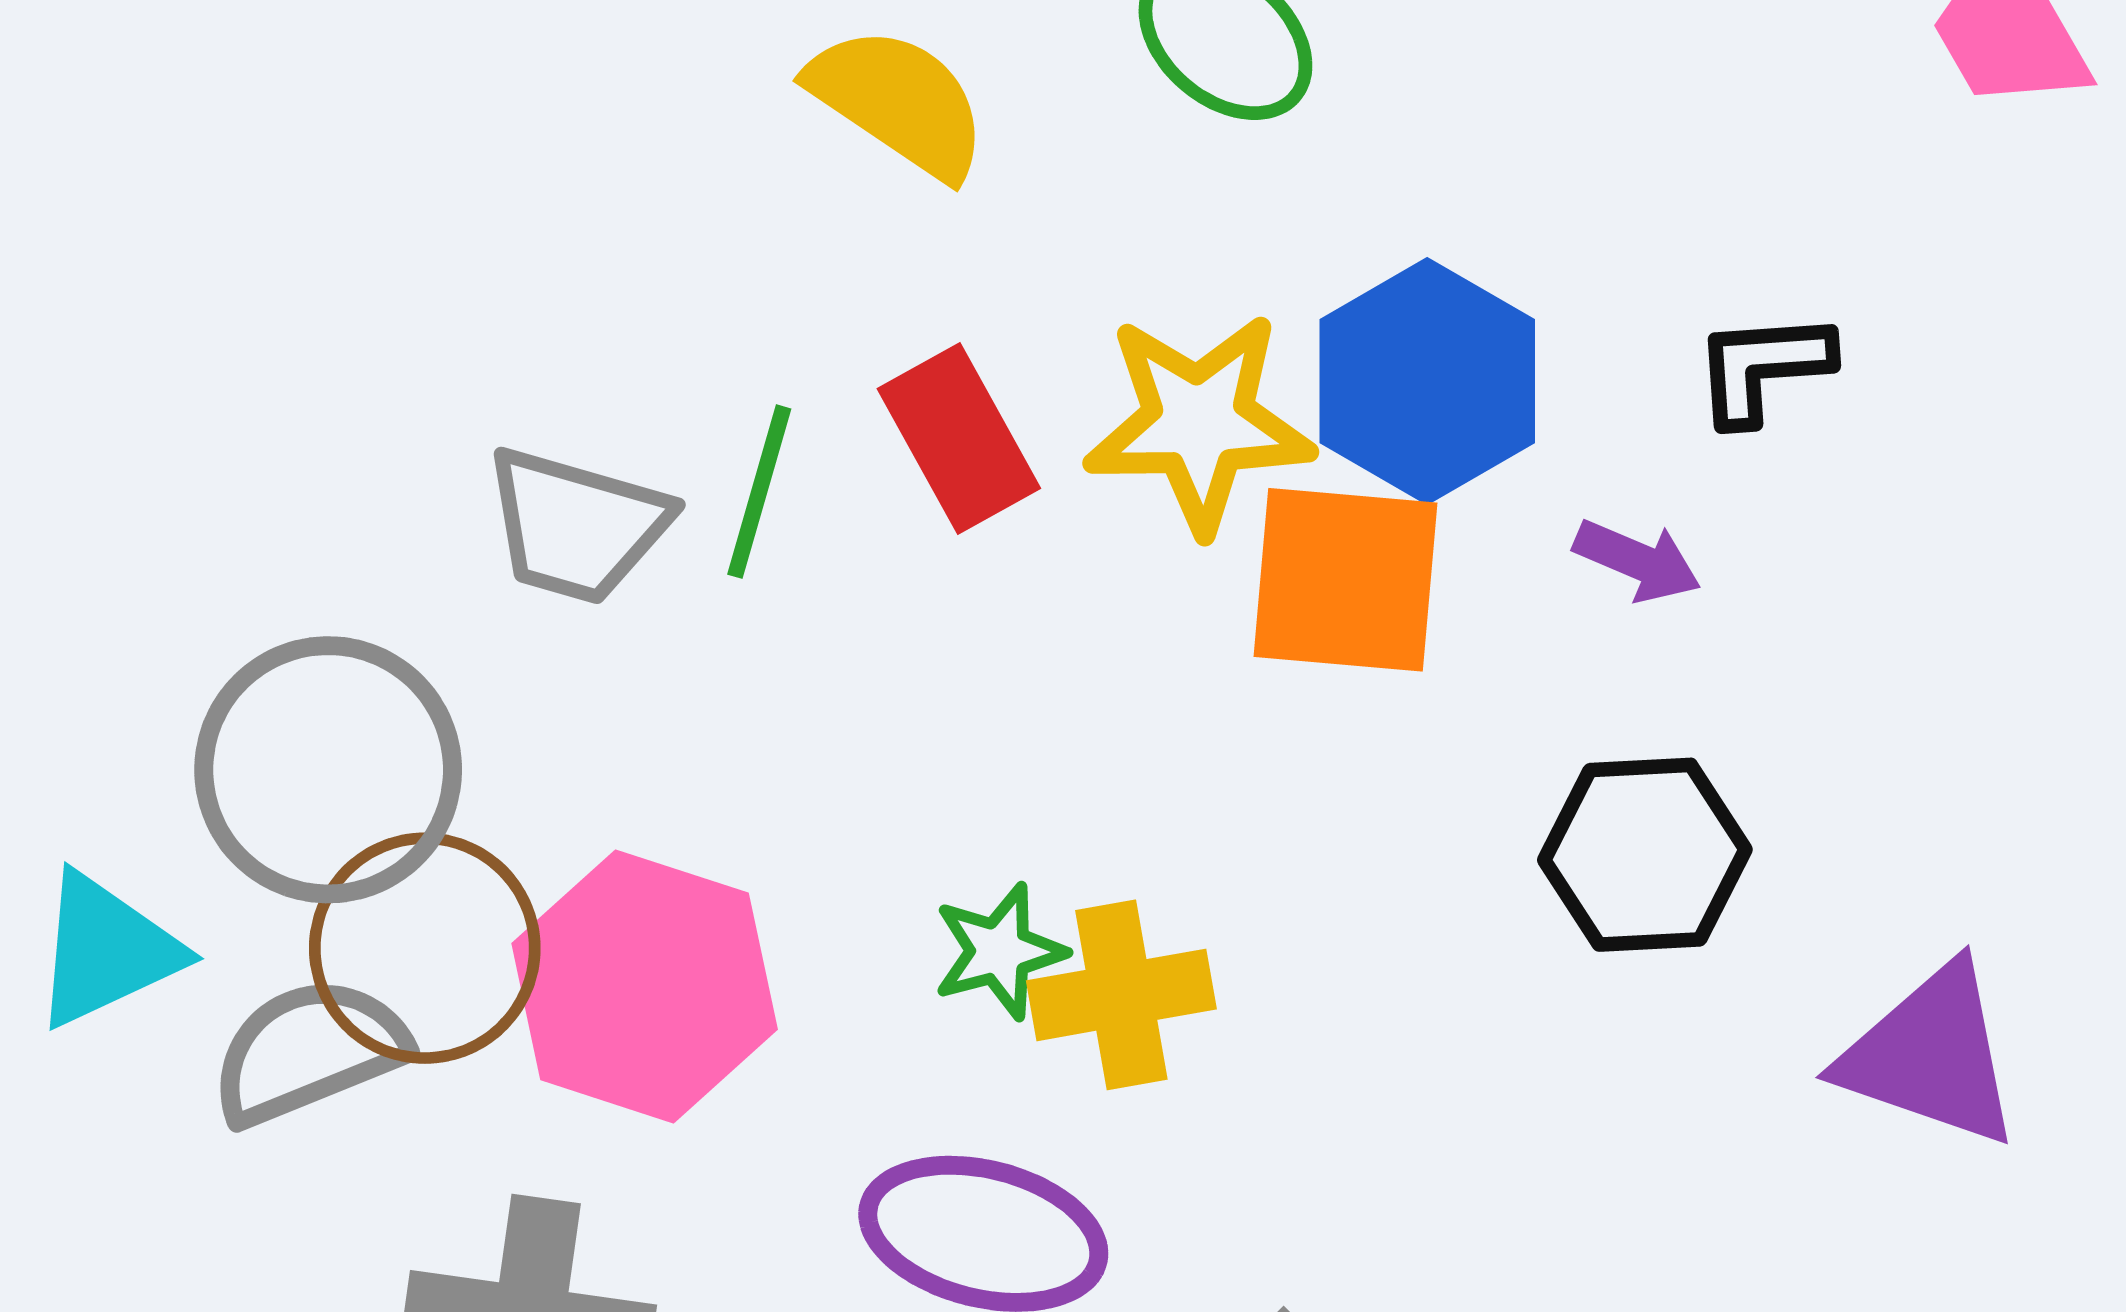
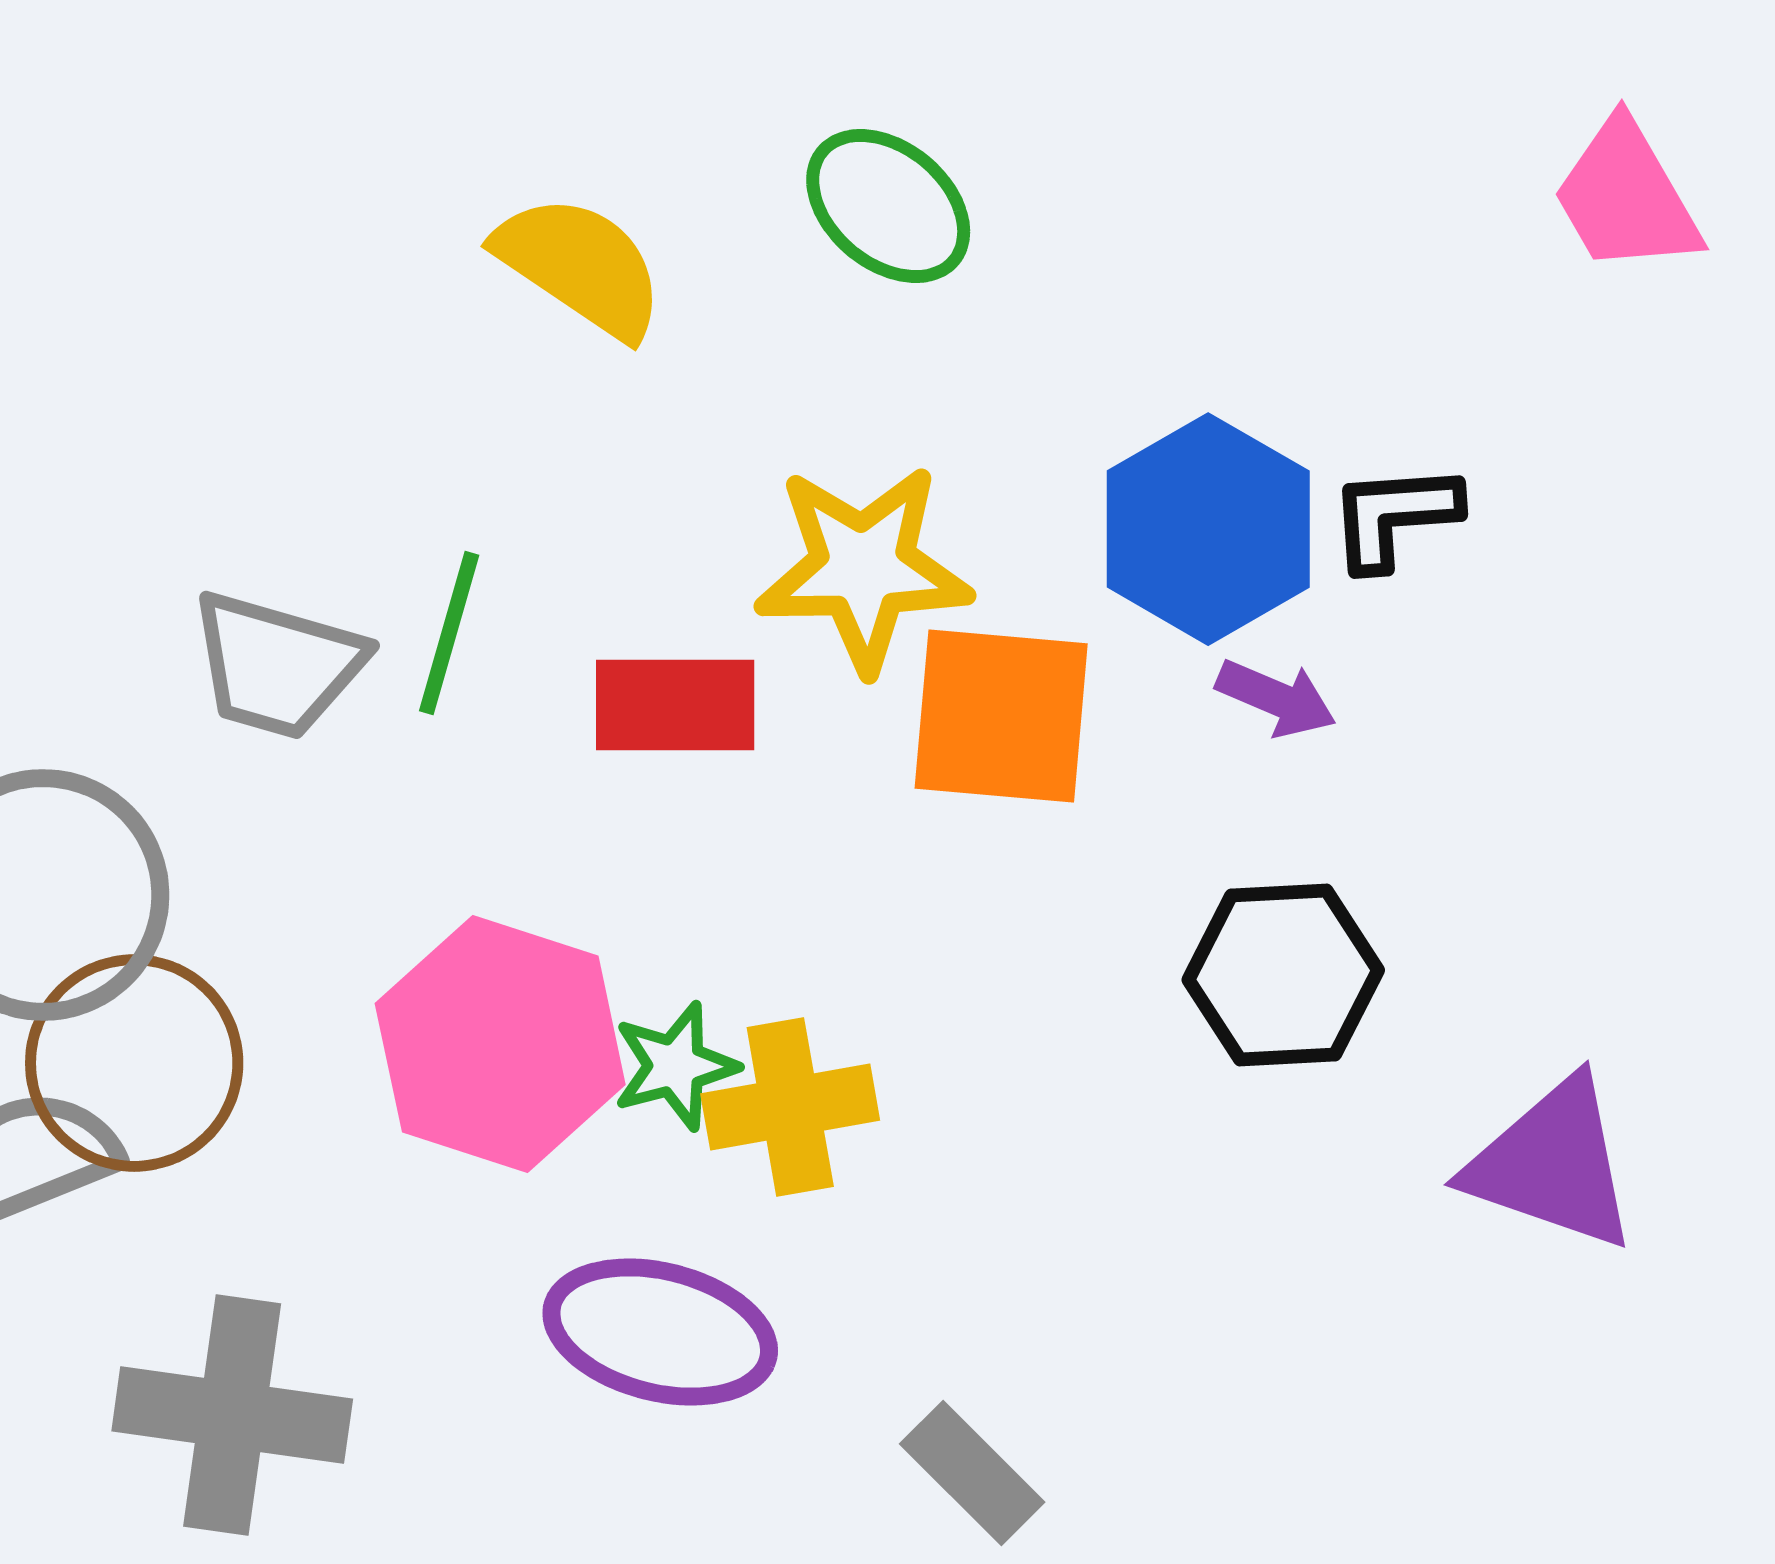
blue hexagon: (1427, 381) -> (1208, 529), moved
red rectangle: (959, 438) -> (675, 705), moved, turned -61
pink hexagon: (645, 986) -> (500, 1044), moved

